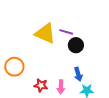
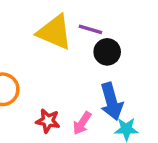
blue arrow: (78, 74) -> (111, 101), size x1.5
pink arrow: (61, 87) -> (82, 123), turned 32

